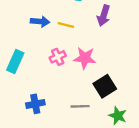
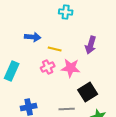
purple arrow: (104, 16) -> (91, 45), moved
yellow line: (66, 25) -> (55, 49), moved

